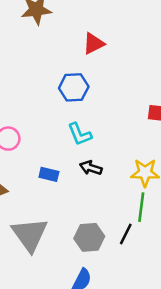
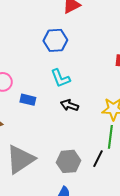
blue rectangle: (49, 174) -> (28, 100), moved
gray triangle: (30, 234) -> (20, 159), turned 32

